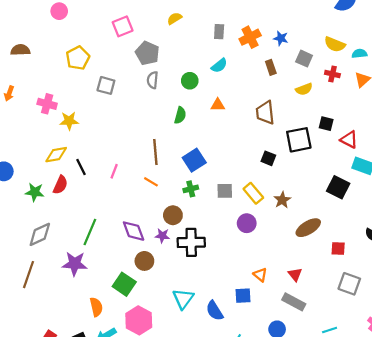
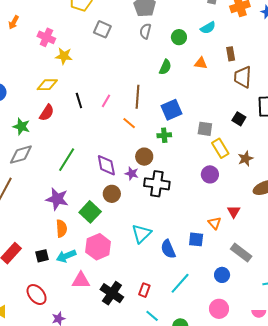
brown rectangle: (271, 67) -> (231, 54), moved
black line: (81, 167) -> (79, 101), moved
pink line: (114, 171) -> (106, 101), moved
gray square: (225, 191) -> (205, 129), moved
green star: (35, 192) -> (21, 127), moved
purple star: (75, 264) -> (57, 199), moved
red triangle: (295, 274) -> (234, 212), moved

